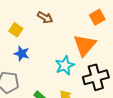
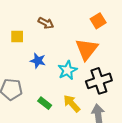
yellow square: (16, 30) -> (17, 37), turned -32
blue star: (22, 53) -> (38, 61), moved

